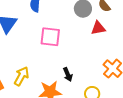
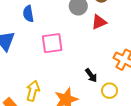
black arrow: (68, 74) -> (91, 75), moved

